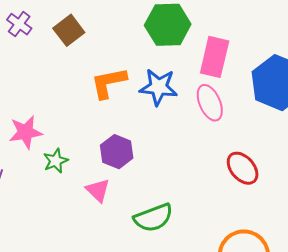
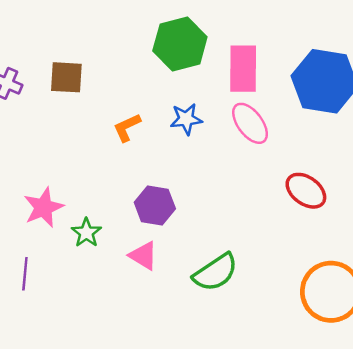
brown square: (69, 30) -> (66, 77), turned -36
orange L-shape: (109, 83) -> (127, 127), size x0.7
blue star: (159, 87) -> (186, 119), size x0.7

